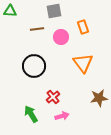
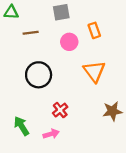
brown line: (37, 29) -> (31, 33), moved
green arrow: (31, 114) -> (22, 126), moved
pink arrow: (62, 116) -> (51, 134), moved

